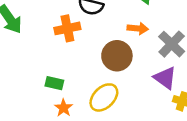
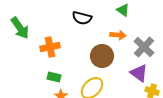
orange cross: (67, 28) -> (50, 47), moved

